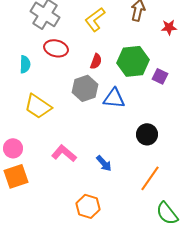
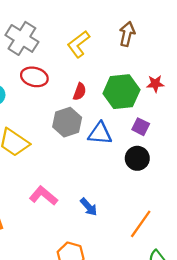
red star: (169, 27) -> (155, 84), moved
purple square: (160, 76) -> (141, 127), moved
black circle: (147, 134) -> (137, 158), moved

